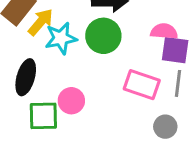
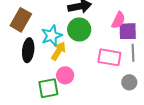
yellow arrow: (41, 22) -> (58, 51), moved
pink semicircle: (164, 31) -> (118, 20), turned 120
black ellipse: (26, 77) -> (28, 50), moved

